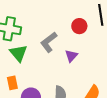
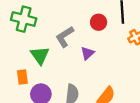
green triangle: (18, 53) -> (40, 55), moved

